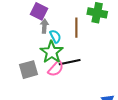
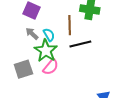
gray arrow: (44, 26) -> (32, 34), moved, turned -48
black line: (70, 62) -> (80, 44), moved

